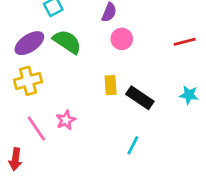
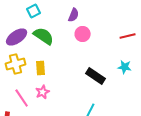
yellow rectangle: (111, 85) -> (41, 68), moved
cyan star: (189, 95) -> (125, 67), moved

